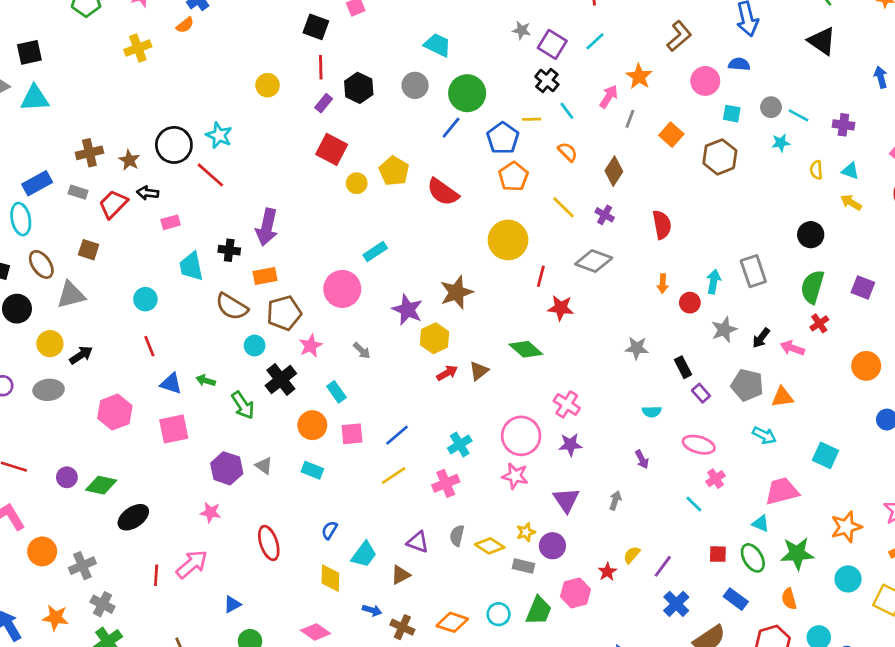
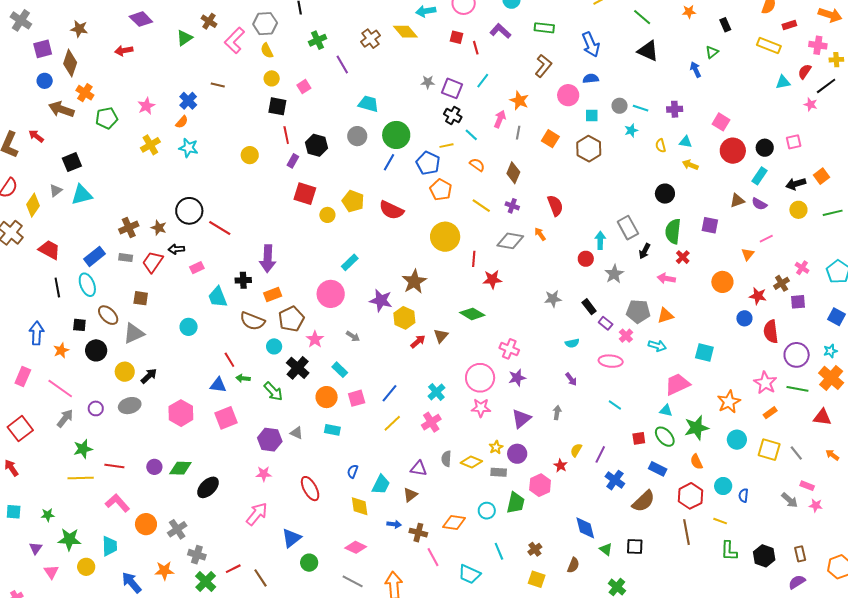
cyan star: (219, 135) -> (189, 148), moved
orange arrow: (663, 284) -> (540, 234), moved, turned 152
black arrow: (761, 338) -> (645, 251), moved
red line: (149, 346) -> (229, 360), moved
pink cross: (715, 479) -> (626, 336), moved
purple triangle: (566, 500) -> (521, 419), turned 35
red line: (156, 575) -> (233, 569), moved, turned 70
blue triangle: (232, 604) -> (291, 538), size x1.5

